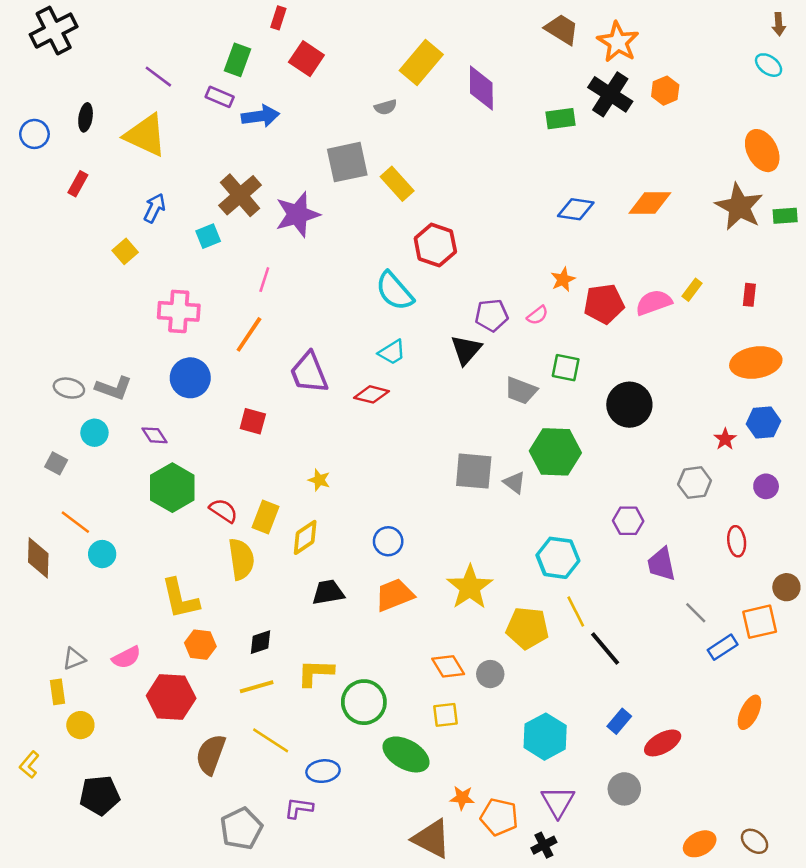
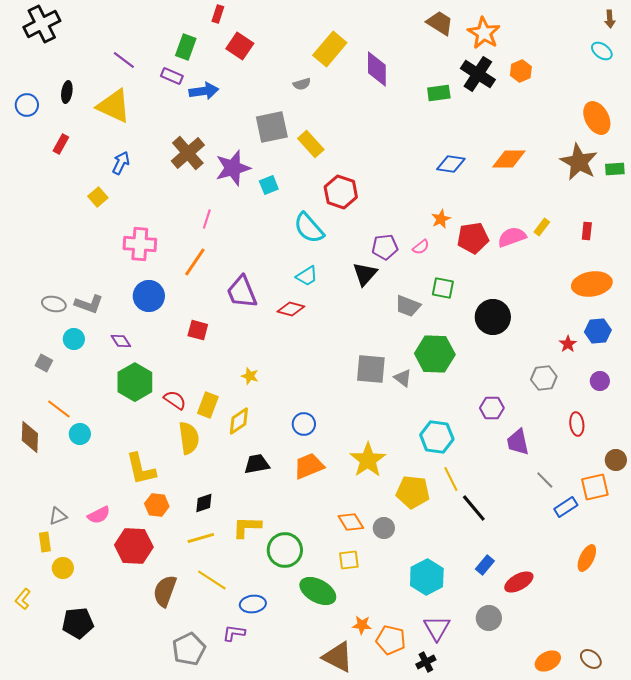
cyan square: (208, 236) -> (269, 185), moved

